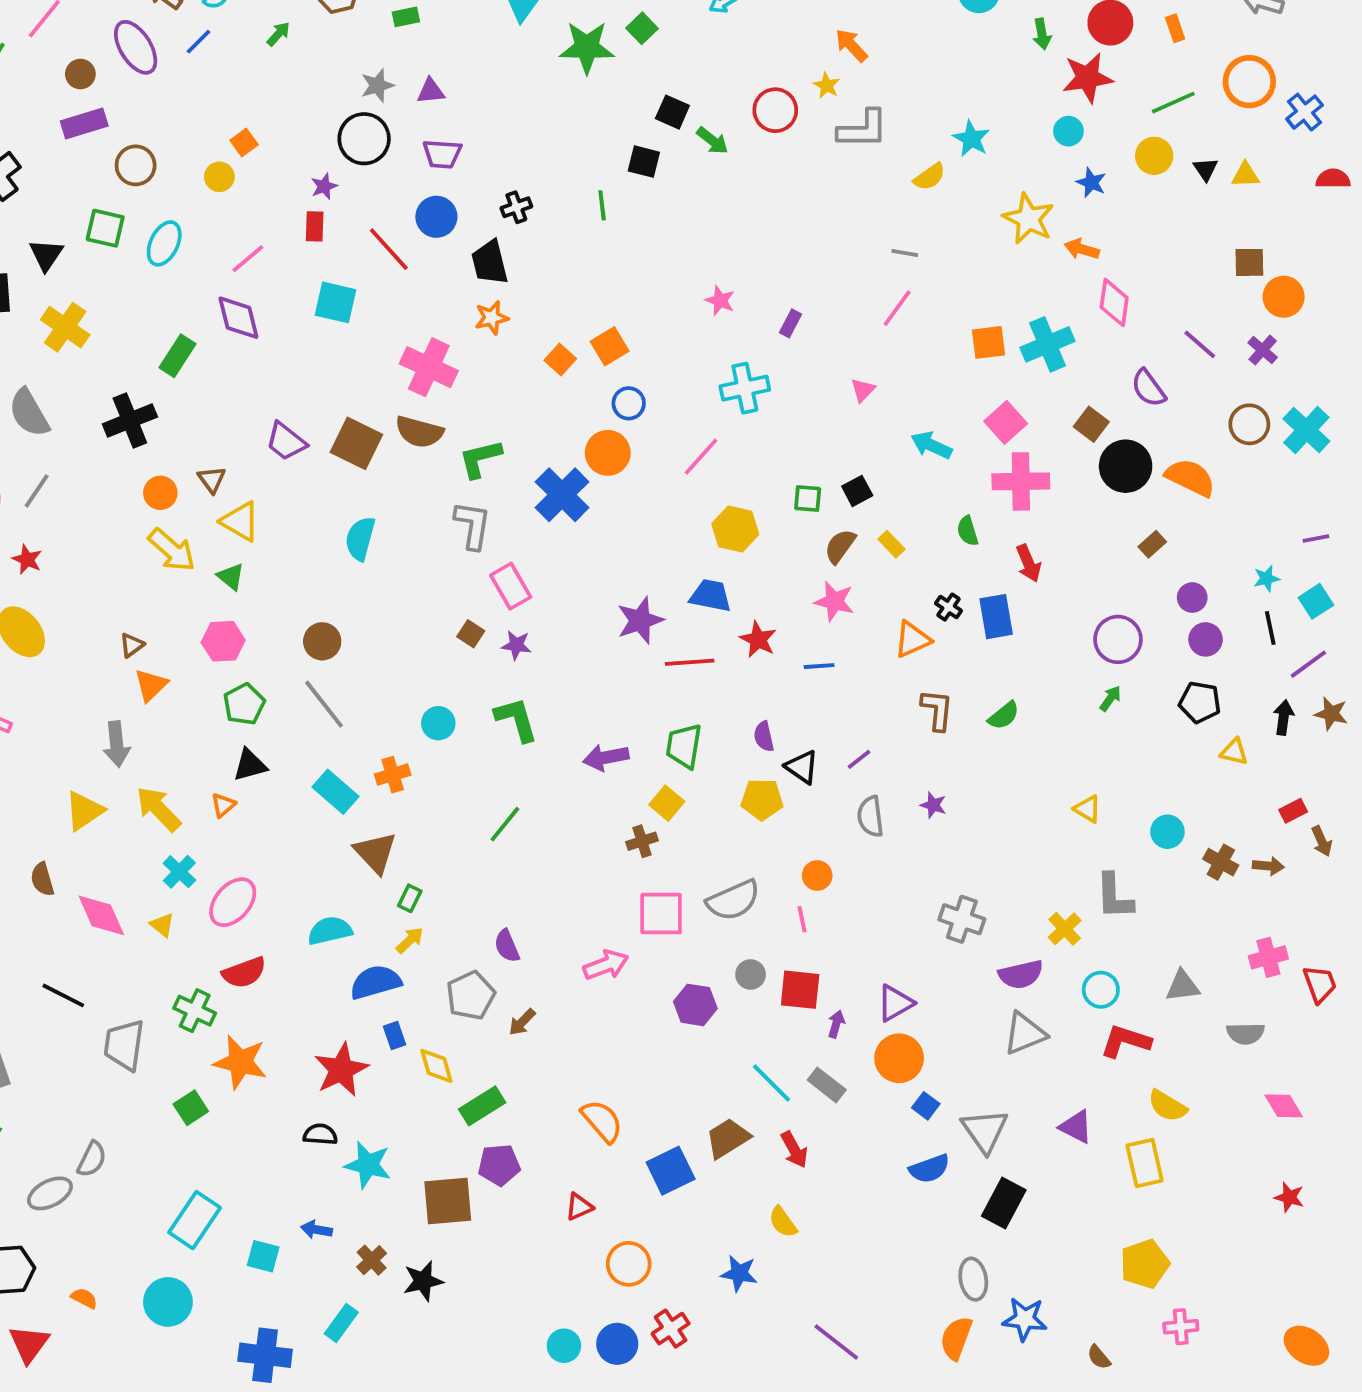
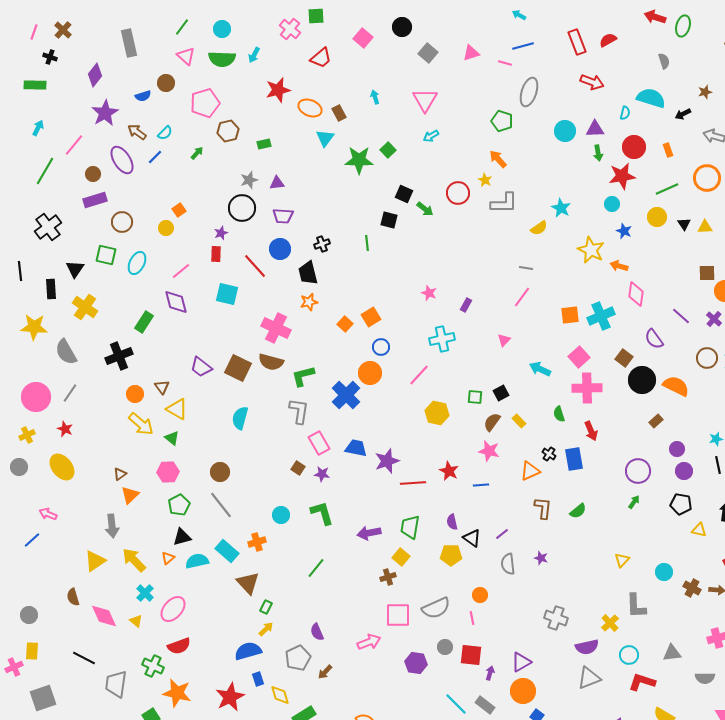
blue trapezoid: (711, 596) -> (356, 448), moved
yellow triangle: (1087, 809) -> (622, 560), turned 42
cyan semicircle: (330, 931) -> (197, 561), moved

